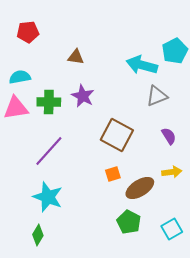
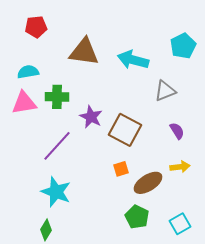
brown triangle: (76, 57) -> (84, 52), size x1.8
cyan arrow: (142, 65) -> (133, 60), moved
purple star: (83, 96) -> (91, 117), moved

